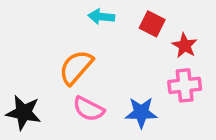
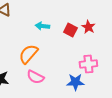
red star: (185, 46) -> (88, 27), moved
blue star: (141, 113) -> (75, 82), moved

